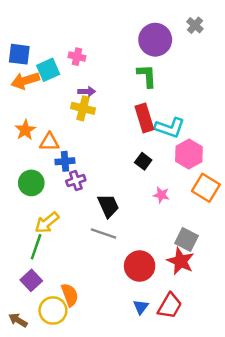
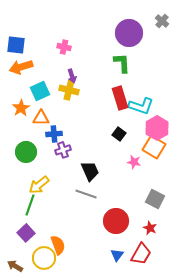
cyan square: (48, 70) -> (40, 91), moved
purple arrow: (87, 91) -> (72, 76), turned 72
orange square: (206, 188) -> (154, 147), moved
red star: (180, 261) -> (150, 228), moved, size x0.6

